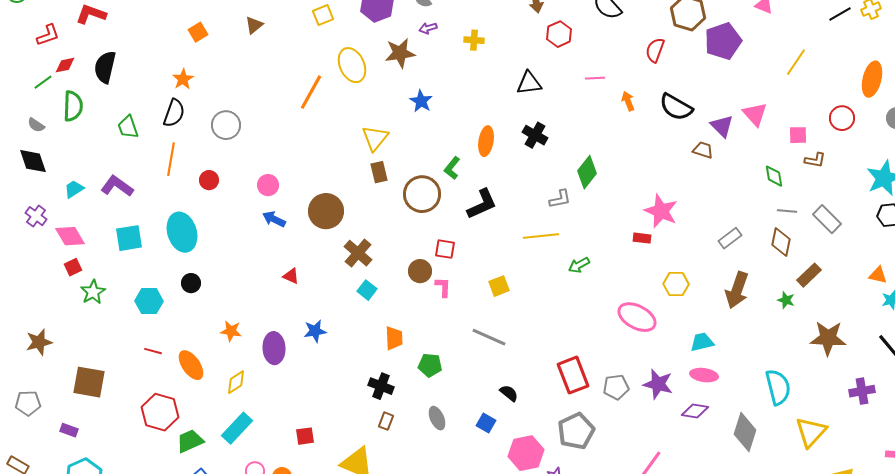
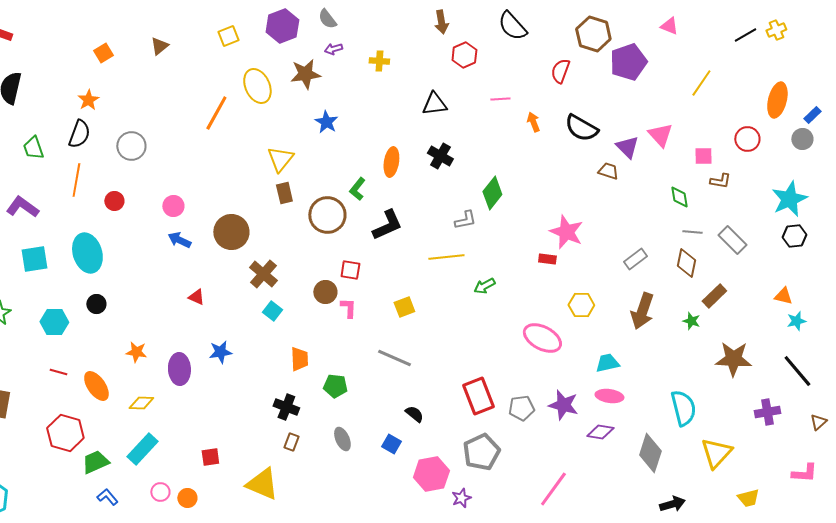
yellow diamond: (236, 382) -> (141, 403), turned 35

